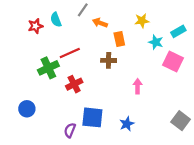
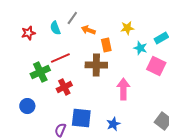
cyan semicircle: (56, 20) -> (55, 28), moved
brown cross: (109, 60) -> (96, 65), size x1.5
pink arrow: (138, 86) -> (123, 89), size x1.5
blue circle: (27, 109) -> (27, 106), moved

